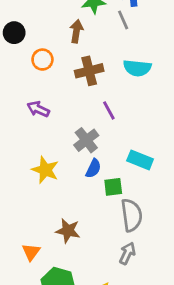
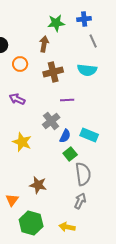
gray line: (123, 20) -> (93, 41), moved
purple line: (109, 110) -> (67, 100), turned -64
blue semicircle: (93, 168) -> (65, 136), moved
green square: (113, 187) -> (70, 154), turned -32

